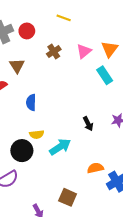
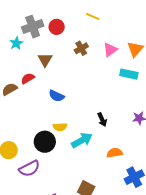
cyan rectangle: (105, 75) -> (129, 74), turned -48
blue semicircle: (31, 102) -> (57, 96), turned -70
black arrow: (88, 124) -> (102, 120), moved
orange semicircle: (95, 168) -> (115, 153), moved

